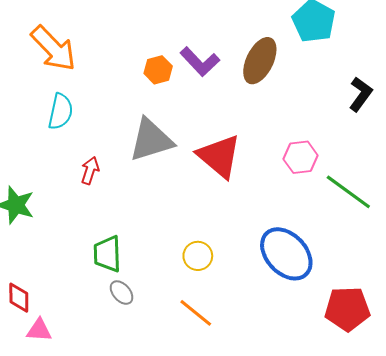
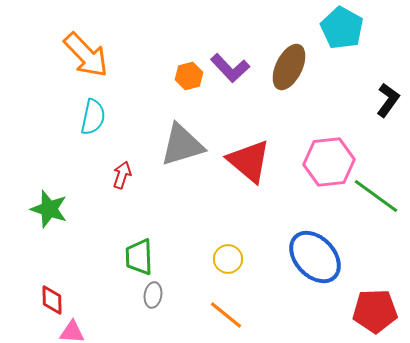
pink hexagon: (301, 157) -> (329, 162), size x1.5
gray ellipse: (122, 293) -> (153, 295), turned 50

